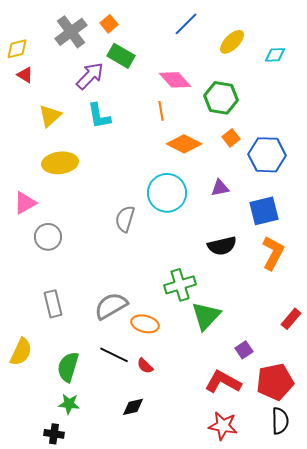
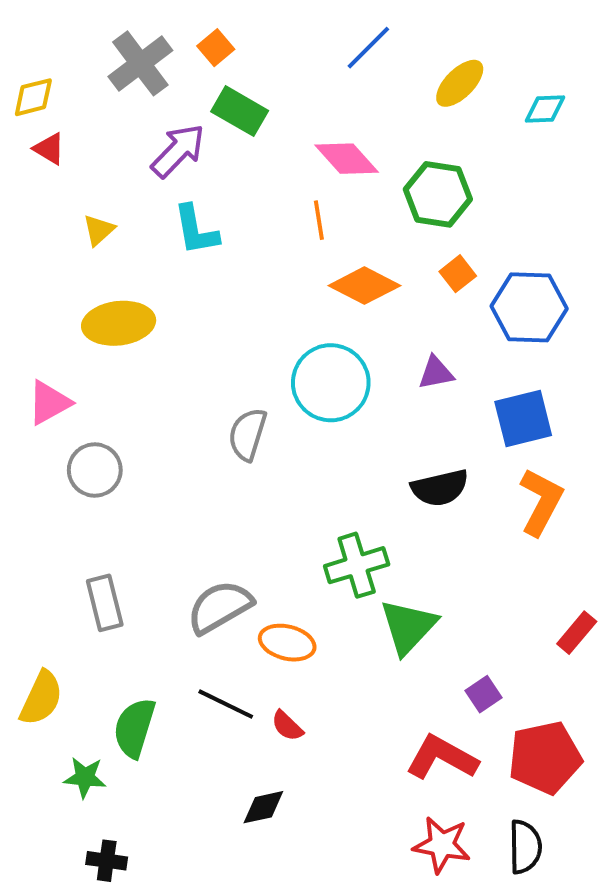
yellow triangle: (50, 116) -> (99, 230), size x0.7
green star: (69, 404) -> (85, 777), moved
black semicircle: (280, 421) -> (525, 847), moved

